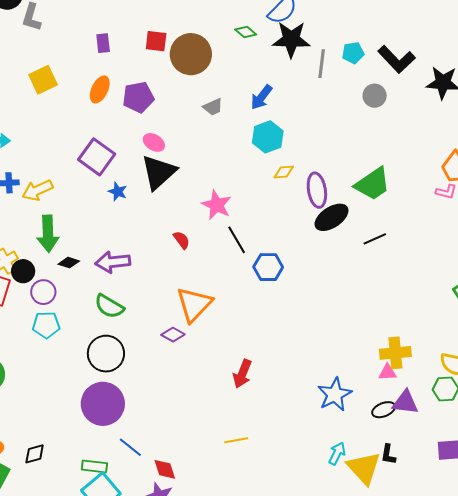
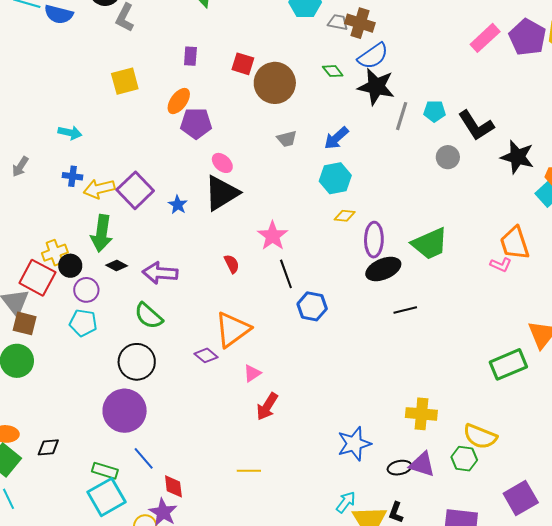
purple pentagon: (138, 97) -> (196, 123), moved
purple square: (97, 157) -> (135, 190), moved
black line: (375, 239) -> (405, 310), moved
pink triangle: (388, 372) -> (252, 373), moved, turned -42

